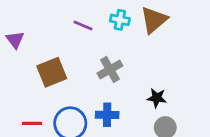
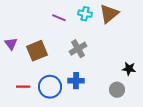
purple triangle: (15, 40) -> (11, 44), moved
black star: (157, 98) -> (129, 69), moved

